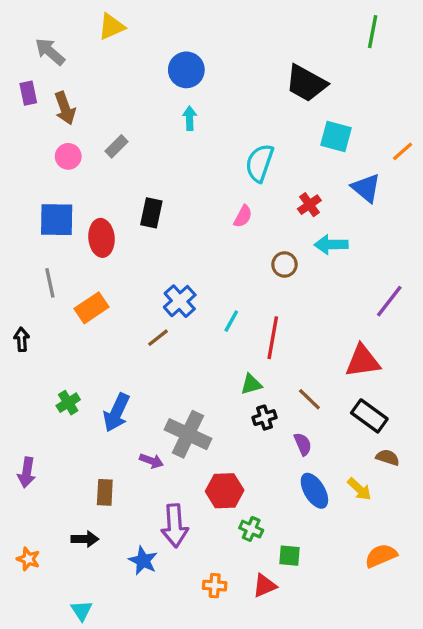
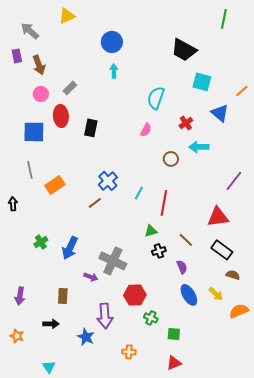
red ellipse: (101, 238) -> (61, 116), moved
purple arrow: (27, 472) -> (20, 296), moved
orange semicircle: (381, 556) -> (239, 311), moved
red triangle: (265, 586) -> (174, 363), moved

